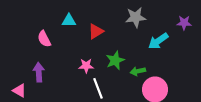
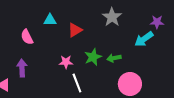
gray star: (136, 17) -> (112, 17), turned -30
cyan arrow: (158, 41) -> (144, 39), moved
green arrow: (138, 71) -> (114, 58), moved

